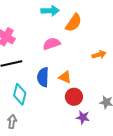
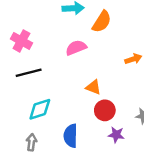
blue semicircle: (43, 77) -> (71, 136), moved
cyan diamond: (20, 94) -> (40, 109), turned 60

